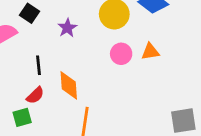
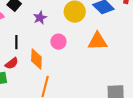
orange triangle: (150, 52) -> (98, 41), size x1.5
pink circle: (121, 54) -> (58, 42), moved

